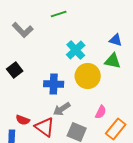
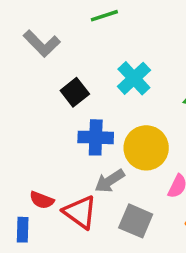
black square: (15, 70) -> (75, 92), moved
yellow circle: (88, 76) -> (146, 148), moved

